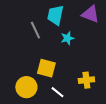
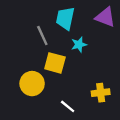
yellow square: (46, 68) -> (55, 63), moved
yellow circle: (26, 87) -> (32, 84), moved

